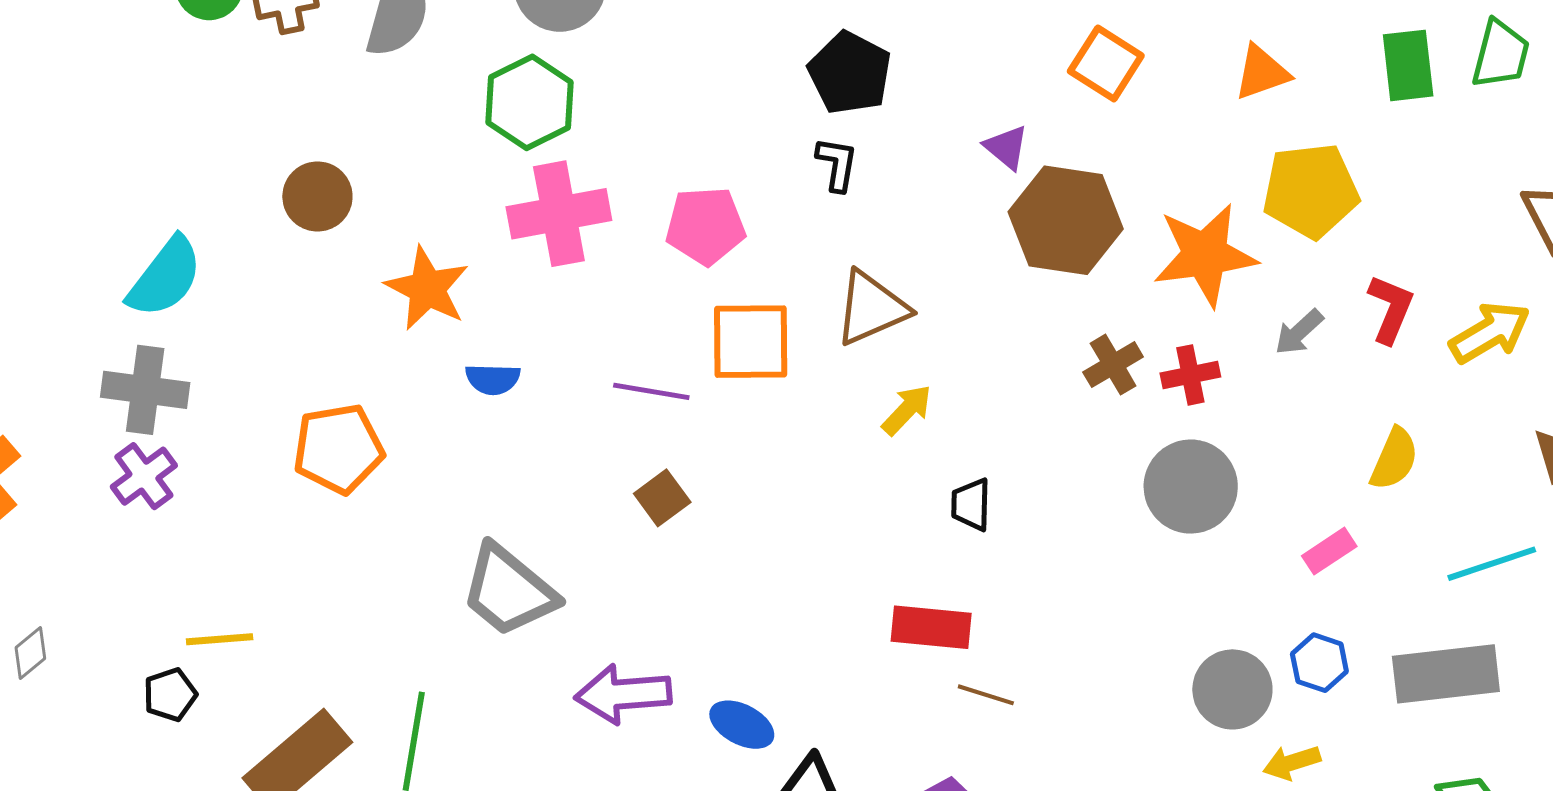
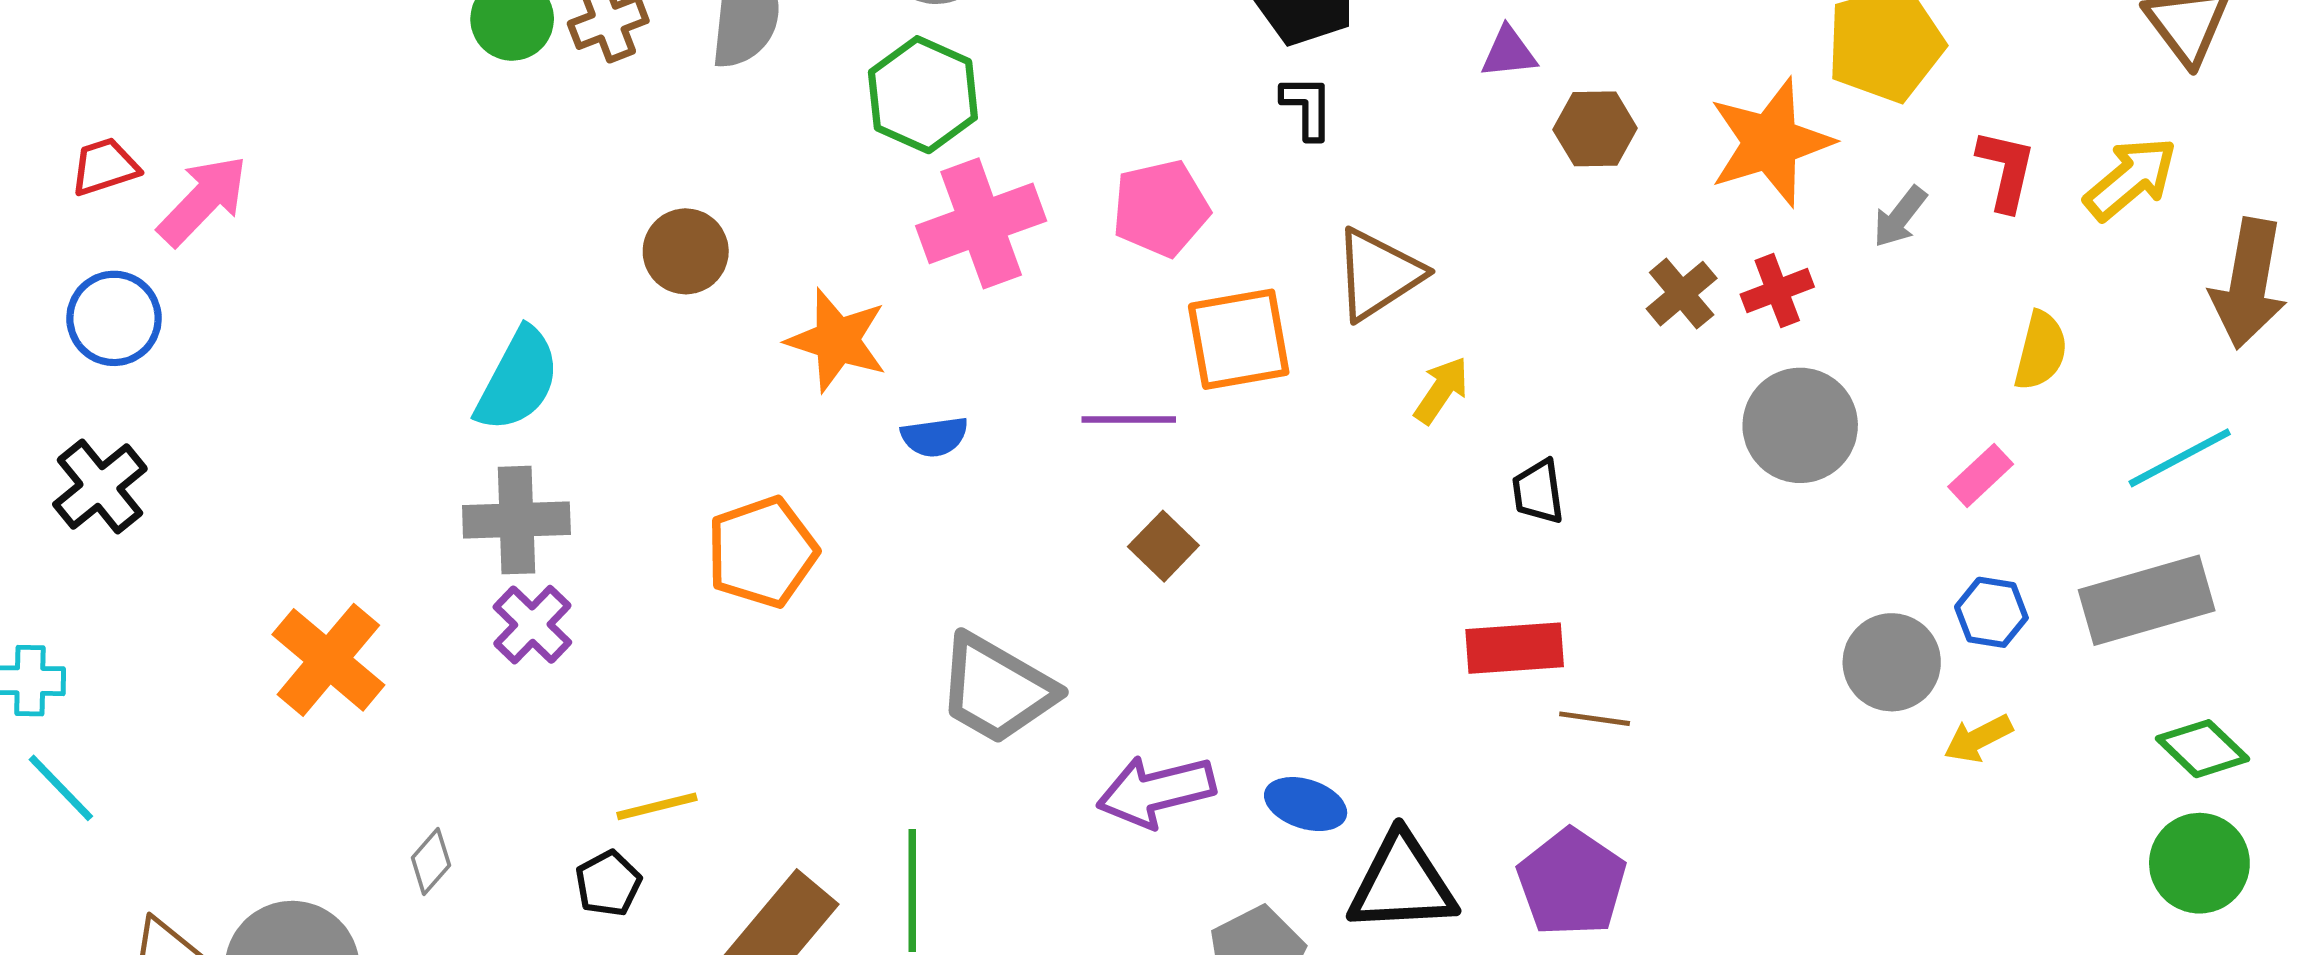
purple triangle: (1006, 147) -> (1509, 53), turned -36
brown hexagon: (1066, 220) -> (1595, 129), size x0.6

